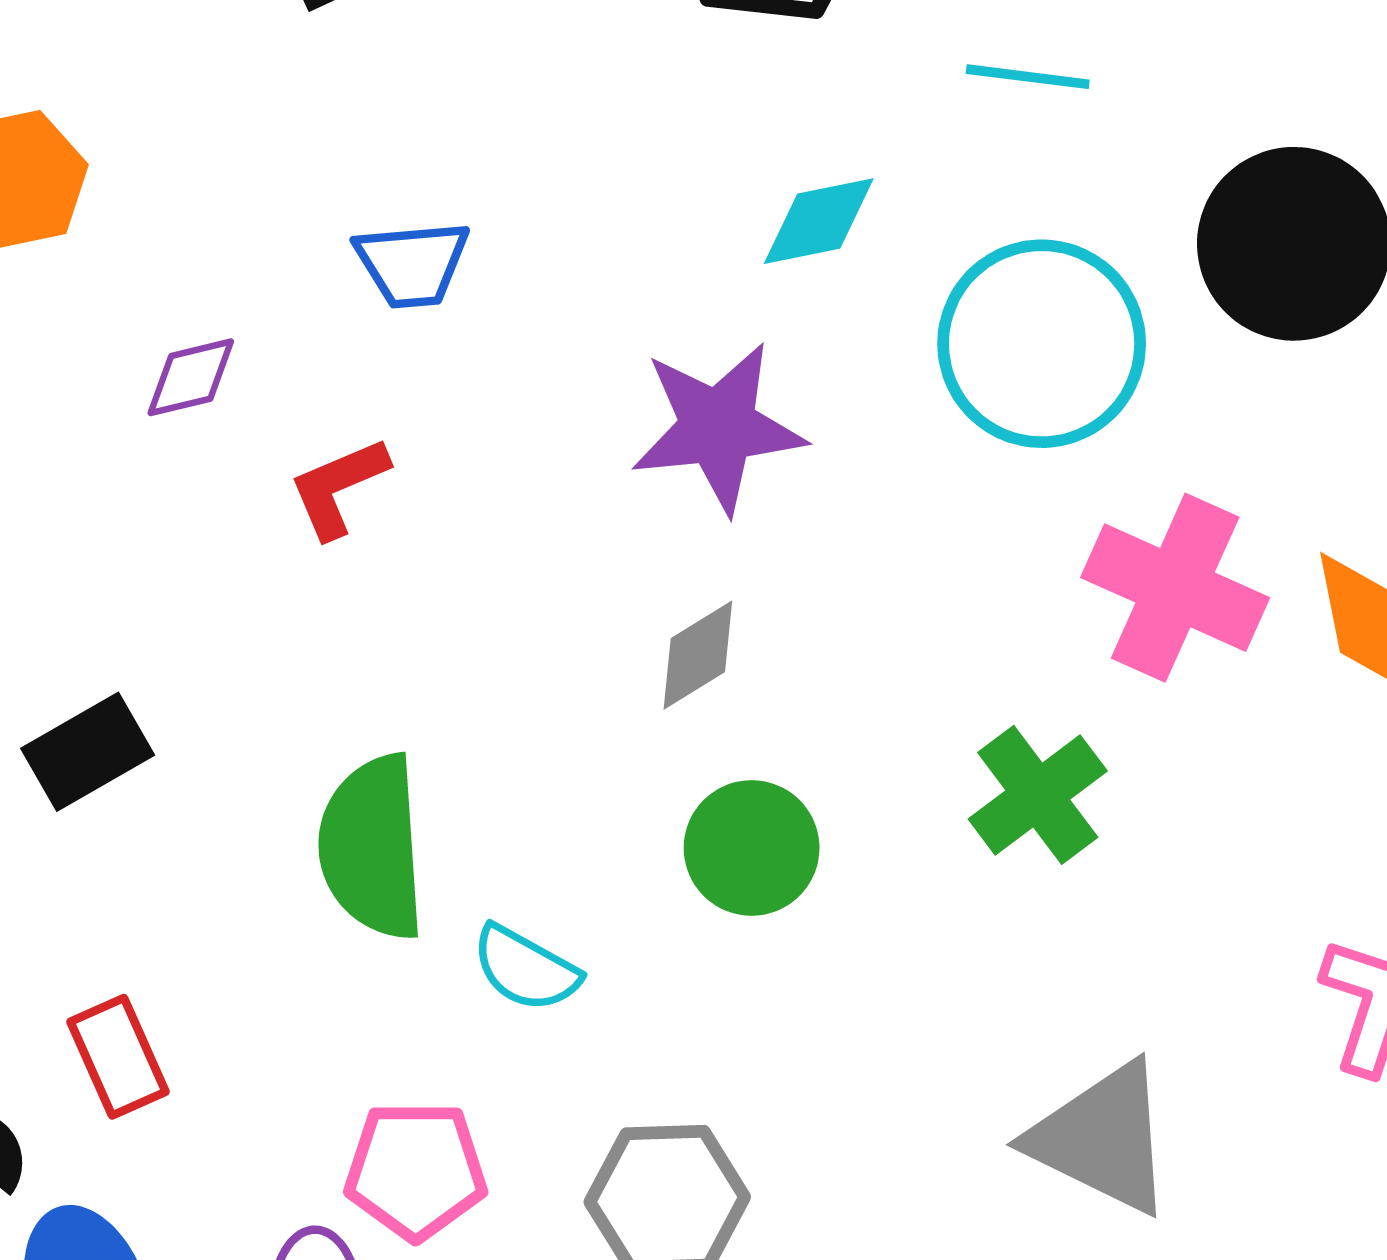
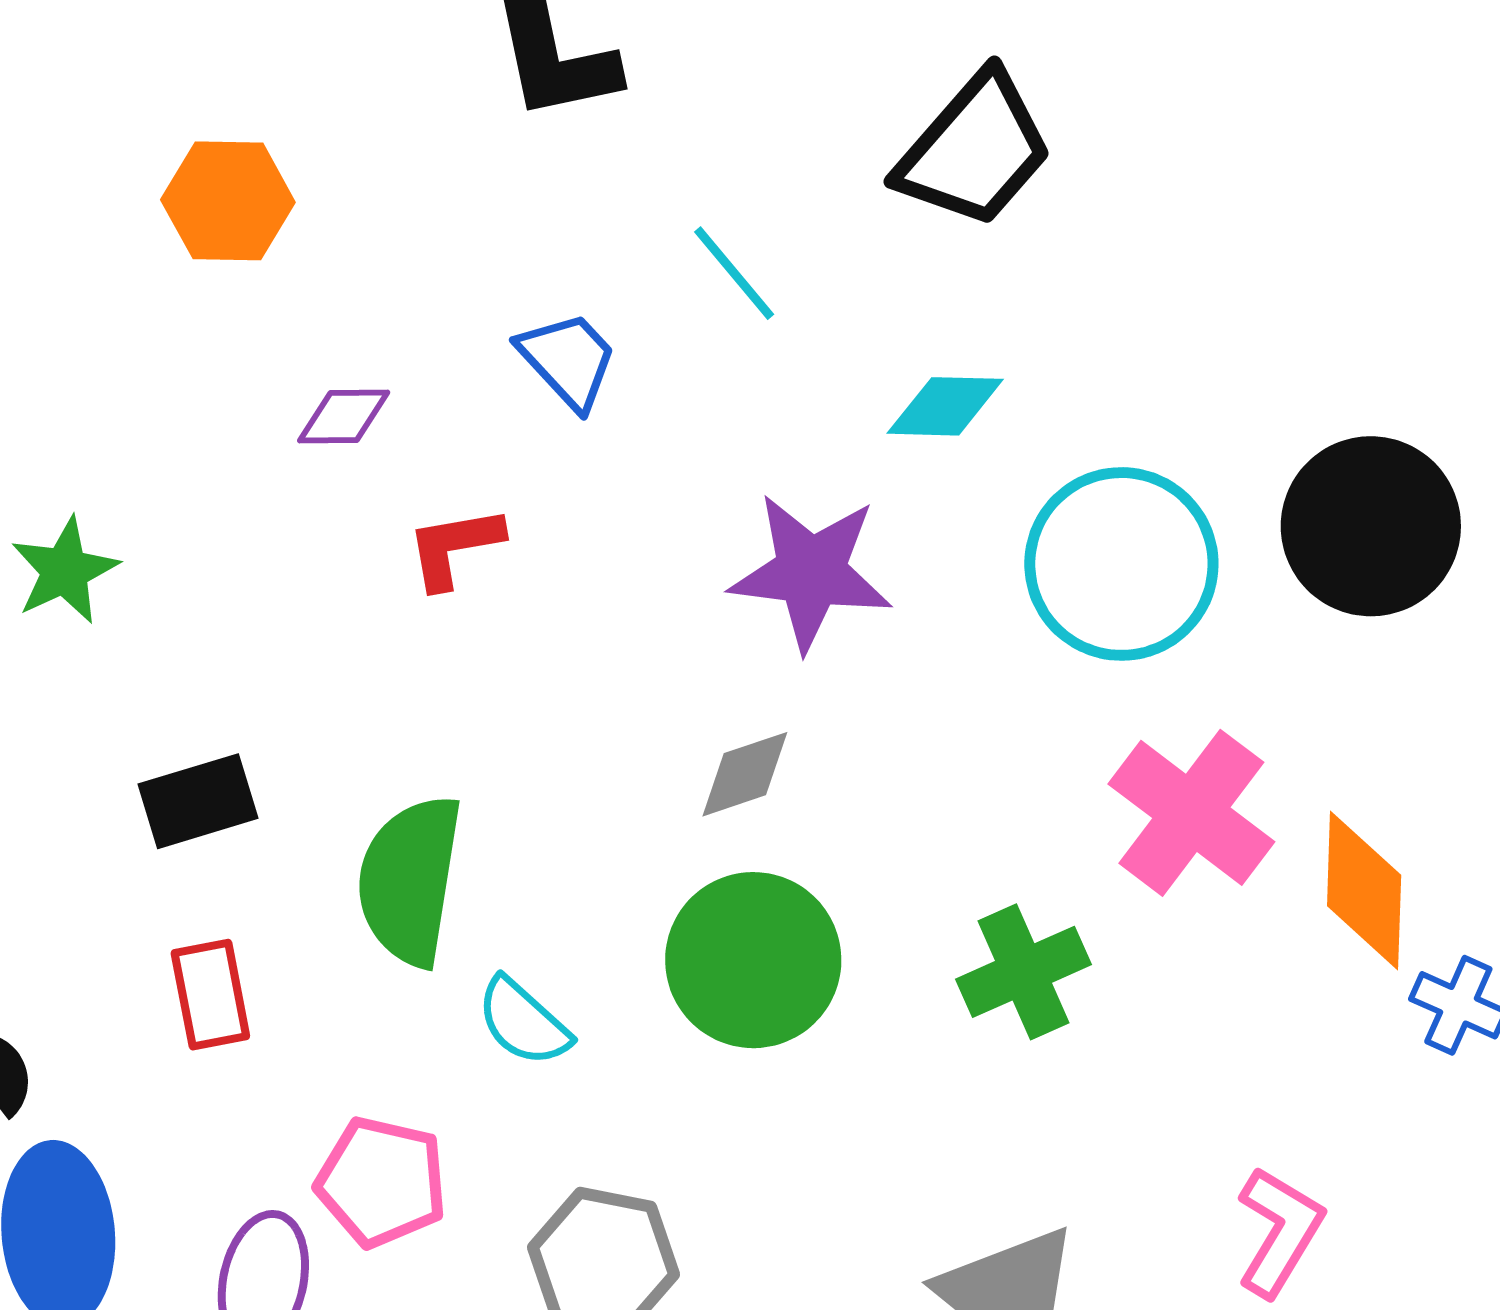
cyan line: (1028, 77) -> (734, 273), moved, turned 30
blue trapezoid: (412, 264) -> (568, 360), turned -141
black rectangle: (88, 752) -> (198, 801), moved
green circle: (752, 848) -> (753, 960), size x1.4
red rectangle: (118, 1057) -> (210, 995), moved

